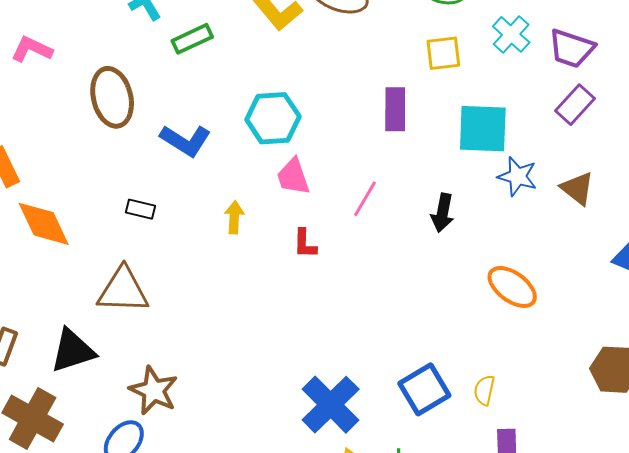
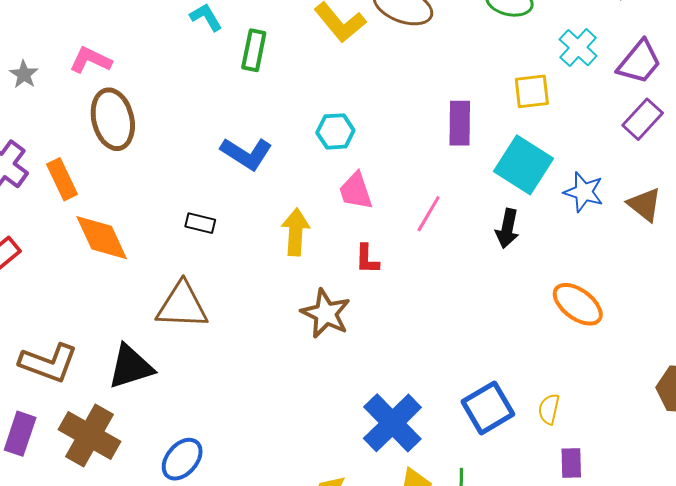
green rectangle: (192, 39) -> (254, 50), turned -54
purple trapezoid: (571, 48) -> (639, 62), turned -69
yellow square: (443, 53) -> (532, 91), moved
brown ellipse: (112, 97) -> (113, 119), moved
cyan hexagon: (273, 118) -> (335, 131), size x0.7
cyan square: (483, 129) -> (523, 165), moved, turned 30
yellow arrow: (234, 217) -> (296, 232), size x1.4
brown star: (154, 391) -> (326, 313), moved

